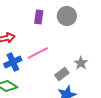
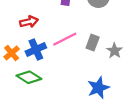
gray rectangle: (62, 74) -> (93, 43), moved, turned -32

